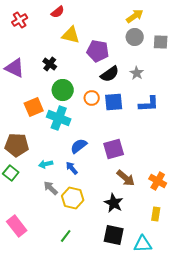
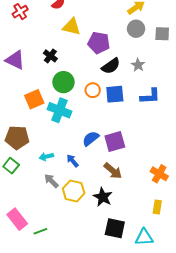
blue semicircle: (79, 146) -> (91, 139), moved
brown arrow: (126, 178) -> (113, 171), moved
black star: (114, 203) -> (103, 197), moved
green line: (66, 236) -> (40, 231), moved, turned 32

